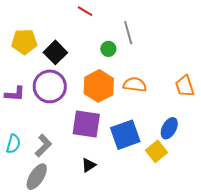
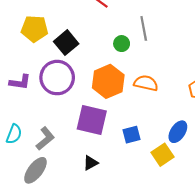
blue square: (125, 135) -> (132, 135), size x0.6

